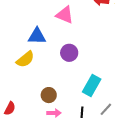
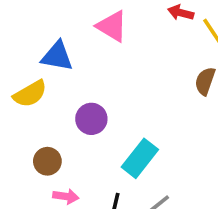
purple circle: (69, 53) -> (91, 119), moved
brown circle: (49, 95) -> (47, 161), moved

